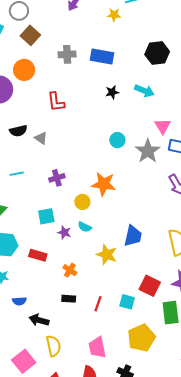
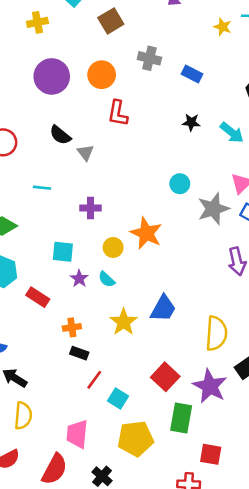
blue rectangle: (102, 56) -> (192, 74), size x0.7
orange circle: (24, 70) -> (102, 75), moved
black semicircle: (18, 131) -> (60, 135), turned 36
orange cross: (70, 270) -> (72, 327), turned 32
black rectangle: (69, 299) -> (79, 353), moved
cyan square: (127, 302) -> (118, 398), moved

